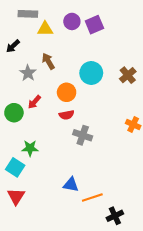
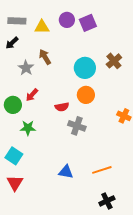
gray rectangle: (28, 14) -> (17, 21), moved
brown cross: (128, 75) -> (114, 61), moved
orange circle: (67, 92) -> (86, 95), moved
green star: (30, 148) -> (28, 128), moved
orange line: (92, 198) -> (102, 170), moved

